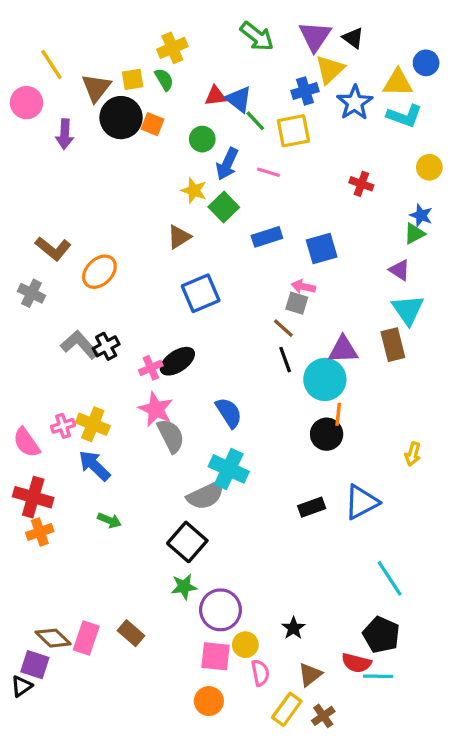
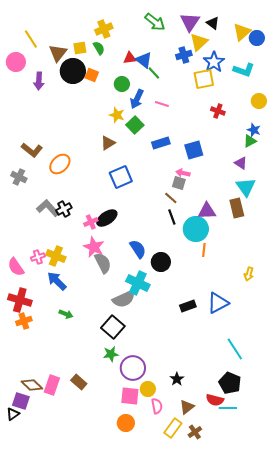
yellow triangle: (398, 83) -> (242, 32), moved, turned -42
yellow square: (293, 131) -> (204, 79), moved
black circle: (327, 434) -> (161, 262), moved

